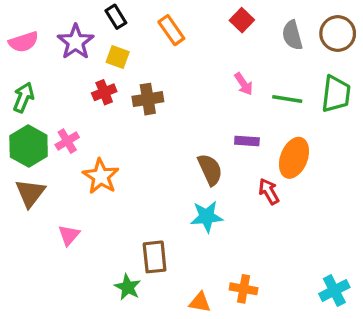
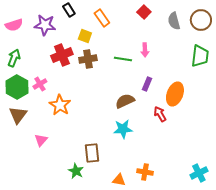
purple star: (76, 42) -> (45, 25), turned -30
yellow square: (118, 57) -> (85, 36), moved
pink arrow: (244, 84) -> (145, 50), turned 32
red cross: (104, 92) -> (62, 55), size x1.5
green line: (287, 99) -> (123, 59), moved
purple rectangle: (247, 141) -> (147, 84), turned -72
brown semicircle: (210, 170) -> (125, 101), turned -90

